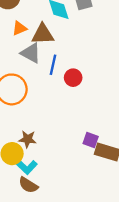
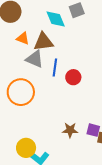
orange triangle: (19, 28) -> (23, 38), turned 48
brown star: (28, 139) -> (70, 130), moved

